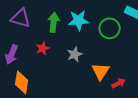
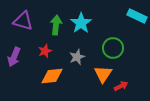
cyan star: (79, 20) -> (81, 23), turned -30
green circle: (110, 28) -> (113, 48), moved
orange diamond: (22, 82) -> (52, 76), moved, turned 75

